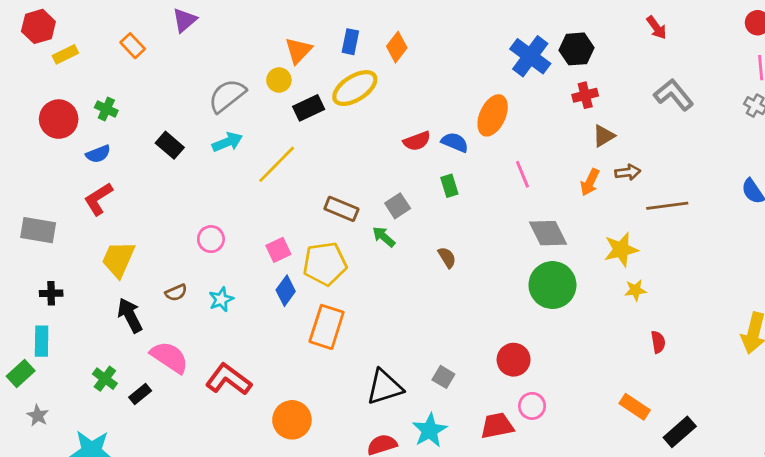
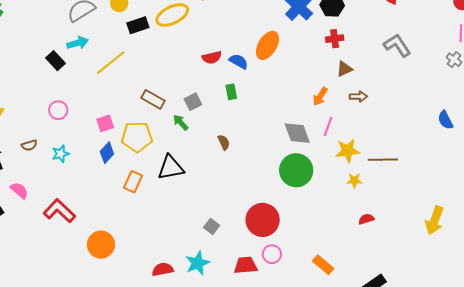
black rectangle: (170, 145) -> (56, 61), moved
pink line: (522, 174) -> (328, 126), moved, turned 36
orange arrow: (590, 182) -> (320, 96), moved
brown line: (667, 206) -> (383, 160), moved
orange rectangle: (327, 327) -> (133, 182), size x0.7
red semicircle: (658, 342) -> (366, 219), turned -105
pink semicircle: (169, 357) -> (19, 190), size x0.7
red circle: (514, 360) -> (263, 220), size x1.4
black triangle: (384, 387) -> (171, 168), moved
orange rectangle: (635, 407) -> (323, 265), moved

